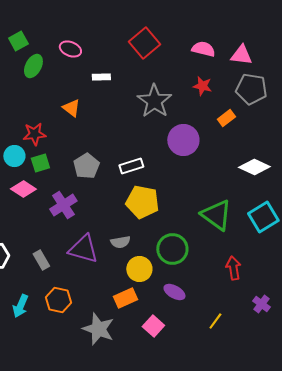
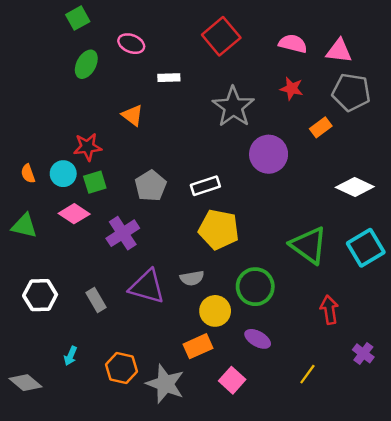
green square: (18, 41) -> (78, 18), moved
orange hexagon: (58, 300) -> (122, 368), moved
cyan arrow: (20, 306) -> (70, 356), size x0.7

